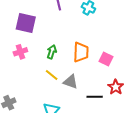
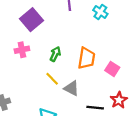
purple square: (26, 23) -> (32, 20), turned 30

